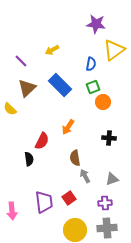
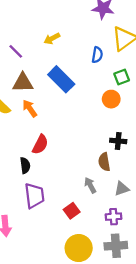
green square: (93, 87) -> (122, 77), moved
brown triangle: (27, 88) -> (23, 83), turned 42
orange arrow: (68, 127) -> (30, 108), moved, turned 112
brown semicircle: (75, 158) -> (104, 162), moved
purple trapezoid: (44, 202) -> (34, 196), moved

